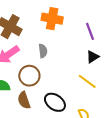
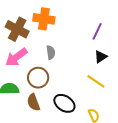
orange cross: (52, 19) -> (44, 19), moved
purple line: (90, 31) -> (97, 31), turned 48

